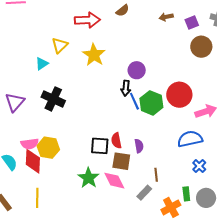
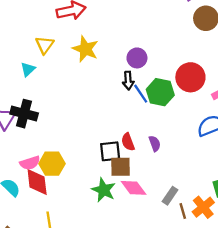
black cross: (53, 99) -> (24, 114), moved
brown square: (121, 161) -> (120, 167), moved
brown line: (156, 175) -> (183, 211), moved

